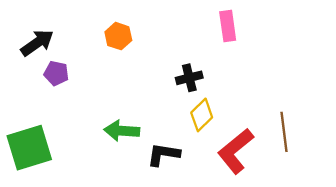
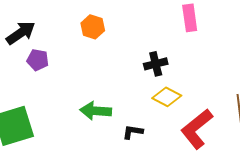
yellow diamond: (202, 115) -> (167, 97), turned 72
black L-shape: (163, 154) -> (133, 132), size x0.7

